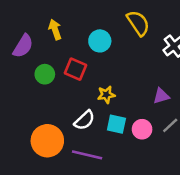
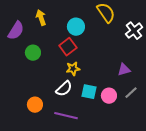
red square: (75, 69) -> (68, 47), moved, turned 30
yellow star: (106, 95) -> (73, 69), moved
orange circle: (47, 141) -> (35, 105), size x0.6

